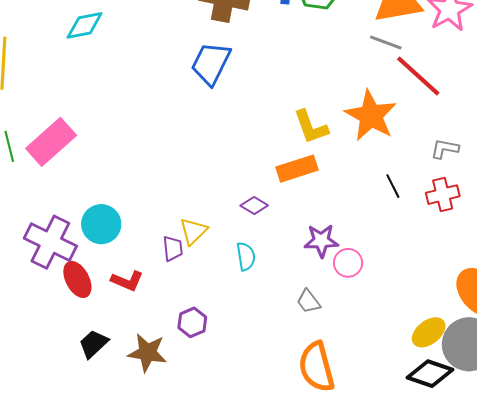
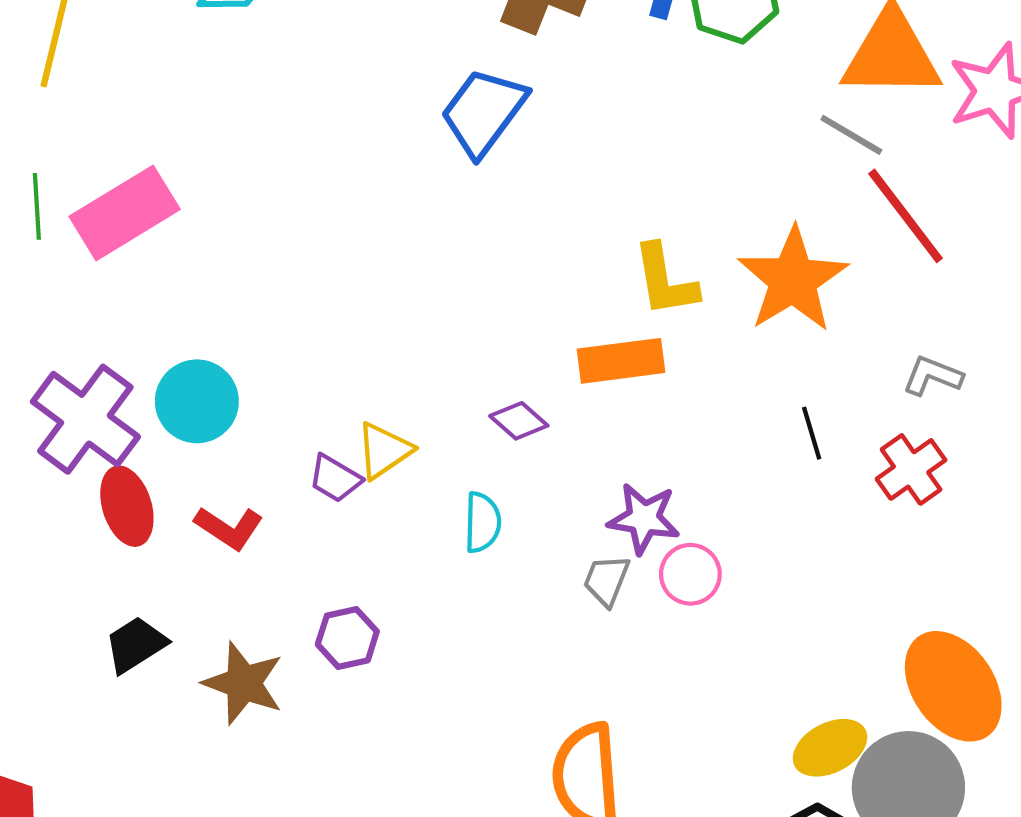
red cross: (443, 195) -> (911, 469), turned -32
purple trapezoid: (173, 248) -> (335, 478), turned 116
gray trapezoid: (308, 301) -> (606, 580), moved, turned 48

